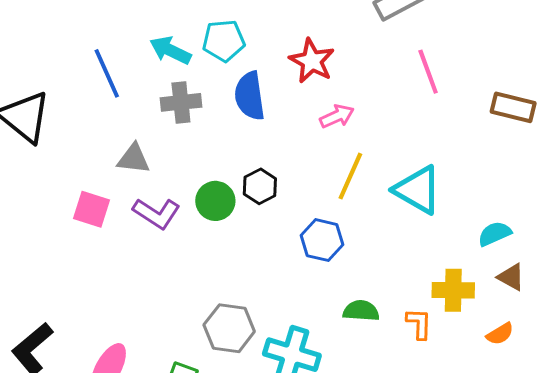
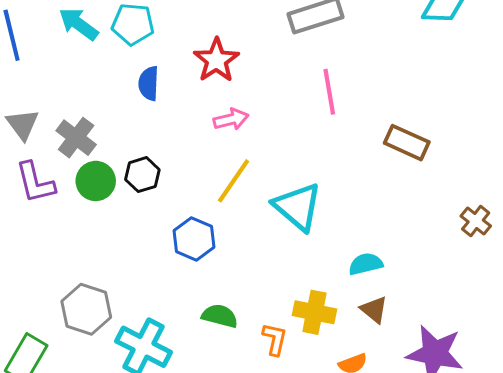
blue semicircle: (250, 96) -> (149, 83), size x0.7
gray cross: (181, 102) -> (76, 138), moved, turned 33
gray triangle: (134, 159) -> (22, 124), turned 36
purple L-shape: (156, 213) -> (35, 183), turned 33

